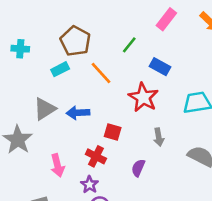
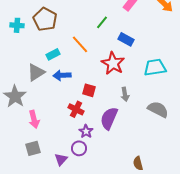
brown pentagon: (75, 41) -> (45, 19), moved
cyan rectangle: (60, 69) -> (53, 54), moved
pink arrow: (57, 165) -> (34, 119), moved
purple semicircle: (138, 168) -> (109, 118), size x1.6
purple star: (89, 185) -> (86, 131), moved

